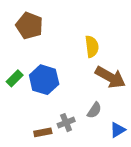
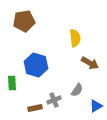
brown pentagon: (29, 26) -> (24, 21), turned -30
brown arrow: (110, 77) -> (90, 63), size x0.7
green rectangle: (15, 78) -> (12, 83), moved, turned -48

